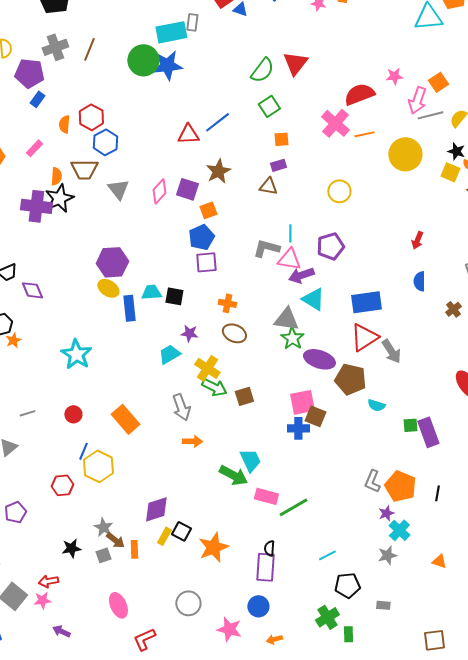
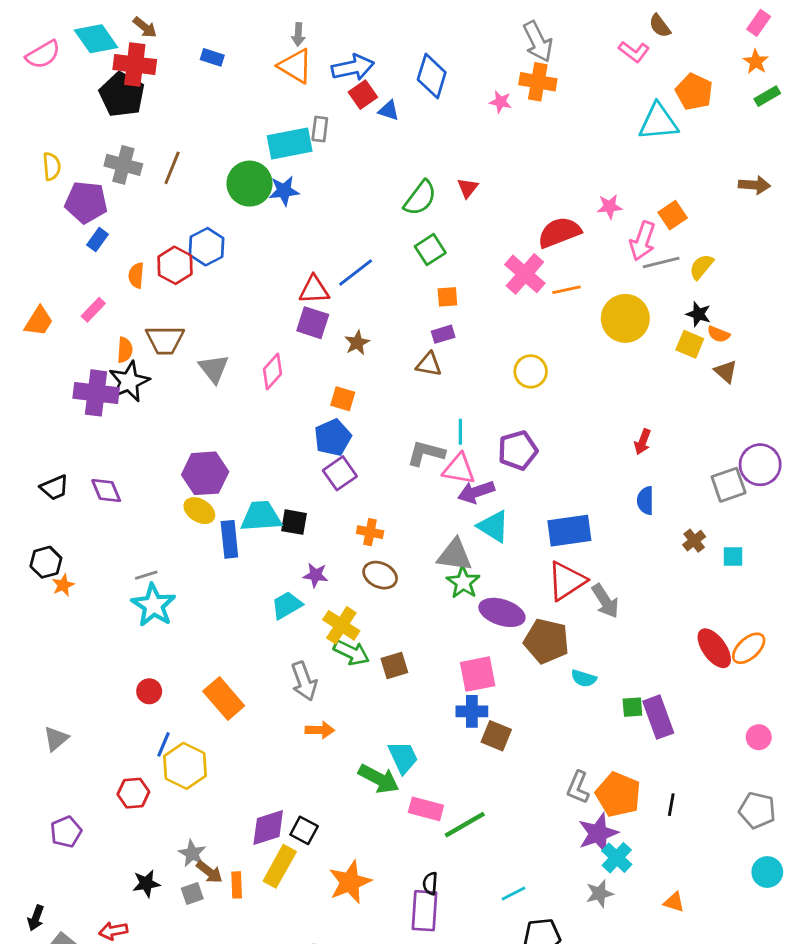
gray cross: (55, 47) -> (123, 165), turned 35
red triangle: (295, 63) -> (468, 188), size x0.6
blue star: (167, 65) -> (284, 191), size x0.7
blue hexagon: (105, 142) -> (207, 247), moved
brown star: (218, 171) -> (357, 343), size x0.7
purple square: (187, 189) -> (313, 323), moved
orange square: (208, 210) -> (343, 399), turned 36
purple square: (206, 262) -> (340, 473), turned -30
purple diamond: (32, 290) -> (106, 491), moved
cyan trapezoid: (151, 292) -> (261, 516), size x1.4
gray line: (27, 413) -> (146, 575), moved
brown square: (315, 416) -> (496, 736), moved
purple star: (386, 513) -> (598, 833), size x1.8
black square: (181, 531) -> (304, 830), moved
yellow rectangle: (164, 536) -> (280, 866), size x1.6

